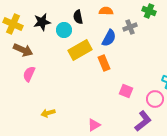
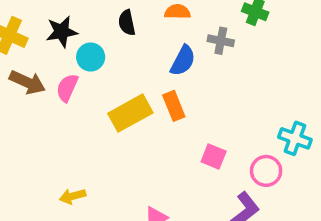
gray cross: (130, 27) -> (221, 41), turned 32
cyan circle: (64, 30) -> (91, 57), moved
yellow rectangle: (80, 50) -> (130, 113), moved
pink semicircle: (29, 74) -> (67, 88), moved

